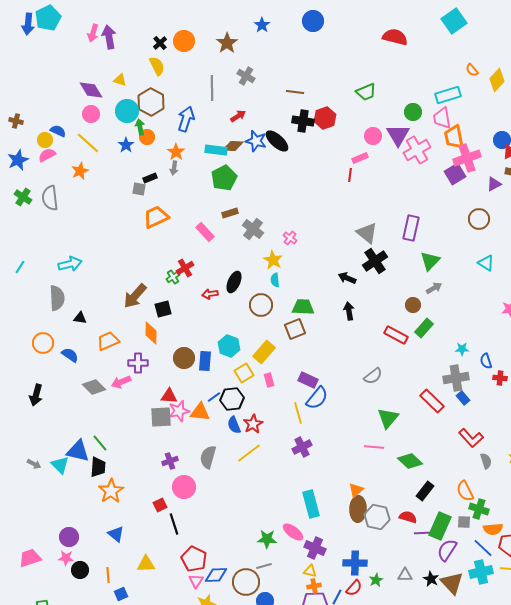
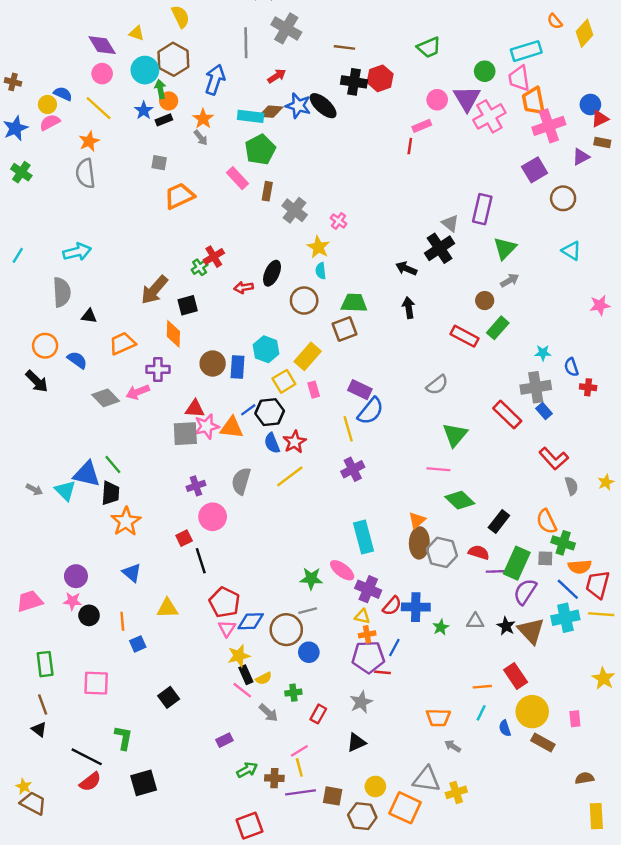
gray cross: (246, 76) -> (286, 28), size x1.4
gray arrow: (174, 168) -> (201, 138), turned -48
purple square: (455, 174) -> (535, 170), moved
black rectangle: (150, 178) -> (164, 120), moved
gray semicircle: (50, 198) -> (85, 173), moved
brown rectangle: (230, 213) -> (267, 191), turned -63
pink rectangle: (205, 232) -> (238, 178), moved
gray triangle: (367, 233) -> (450, 223), moved, size x0.7
black arrow: (36, 395) -> (37, 381), moved, turned -60
green diamond: (410, 461) -> (460, 500), moved
red semicircle: (354, 588) -> (392, 606), moved

